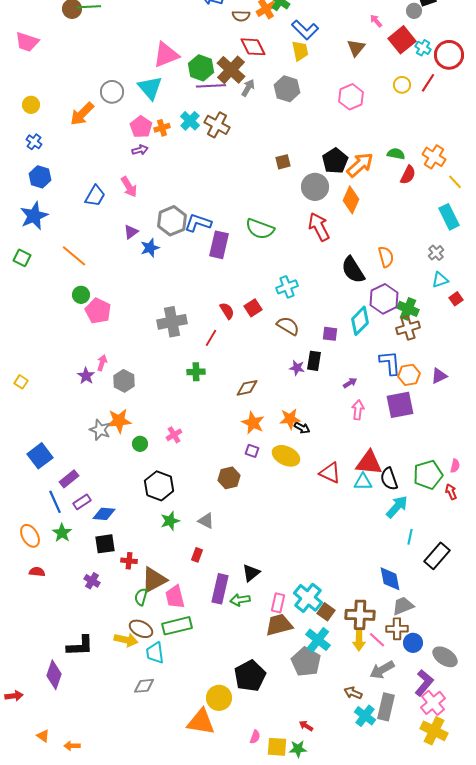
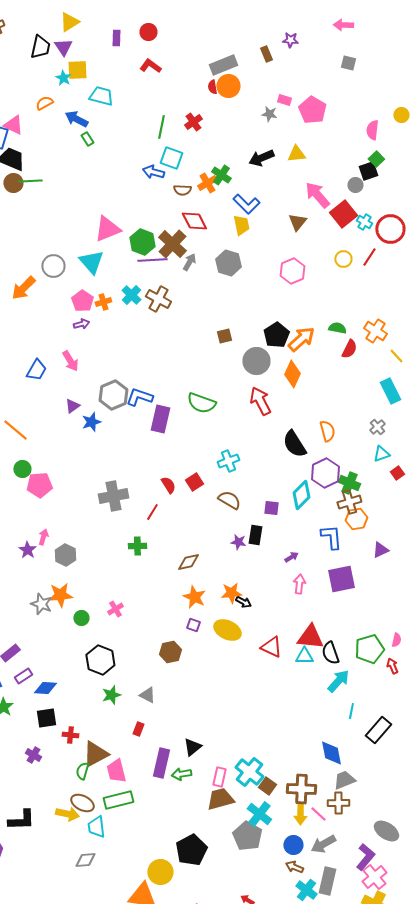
pink arrow: (376, 21) -> (317, 195), size x2.0
pink pentagon: (98, 311) -> (39, 485), turned -30
orange hexagon: (409, 375) -> (356, 519), moved
blue circle: (413, 643) -> (293, 845), moved

